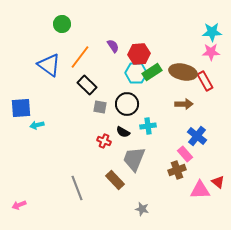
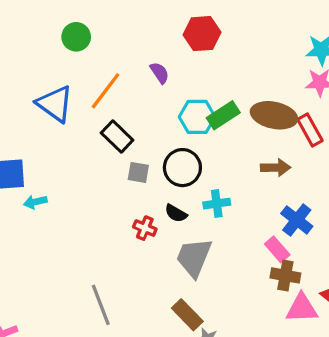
red hexagon: (139, 54) -> (202, 34), moved
brown cross: (177, 170) -> (285, 275), moved, turned 30
brown rectangle: (115, 180) -> (187, 315), moved

